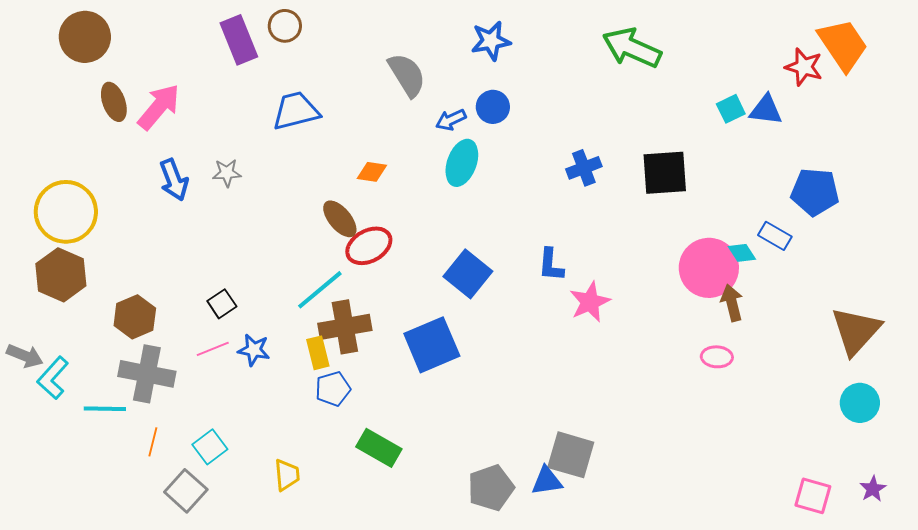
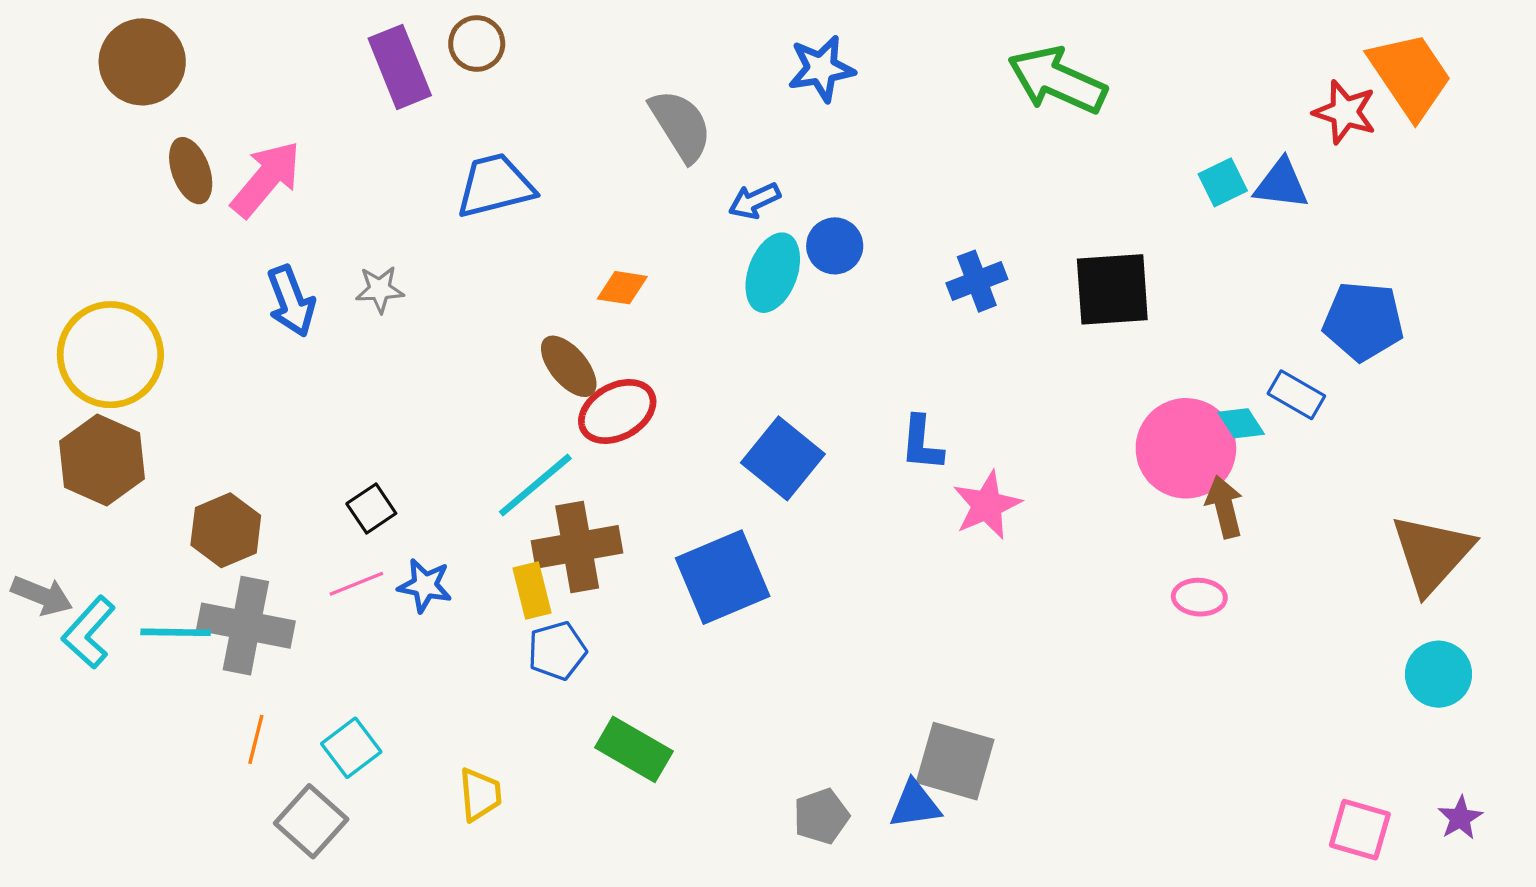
blue circle: (493, 107) -> (835, 246), moved
cyan line: (105, 409) -> (176, 632), moved
gray pentagon: (491, 488) -> (821, 816), size x0.7

